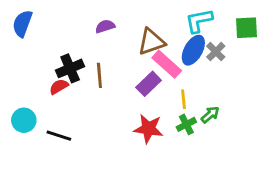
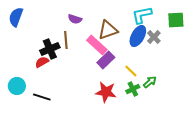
purple semicircle: (105, 26) -> (75, 19), turned -144
pink rectangle: (167, 64) -> (97, 45), moved
brown line: (99, 75) -> (66, 40), moved
yellow line: (184, 99) -> (131, 71), turned -40

